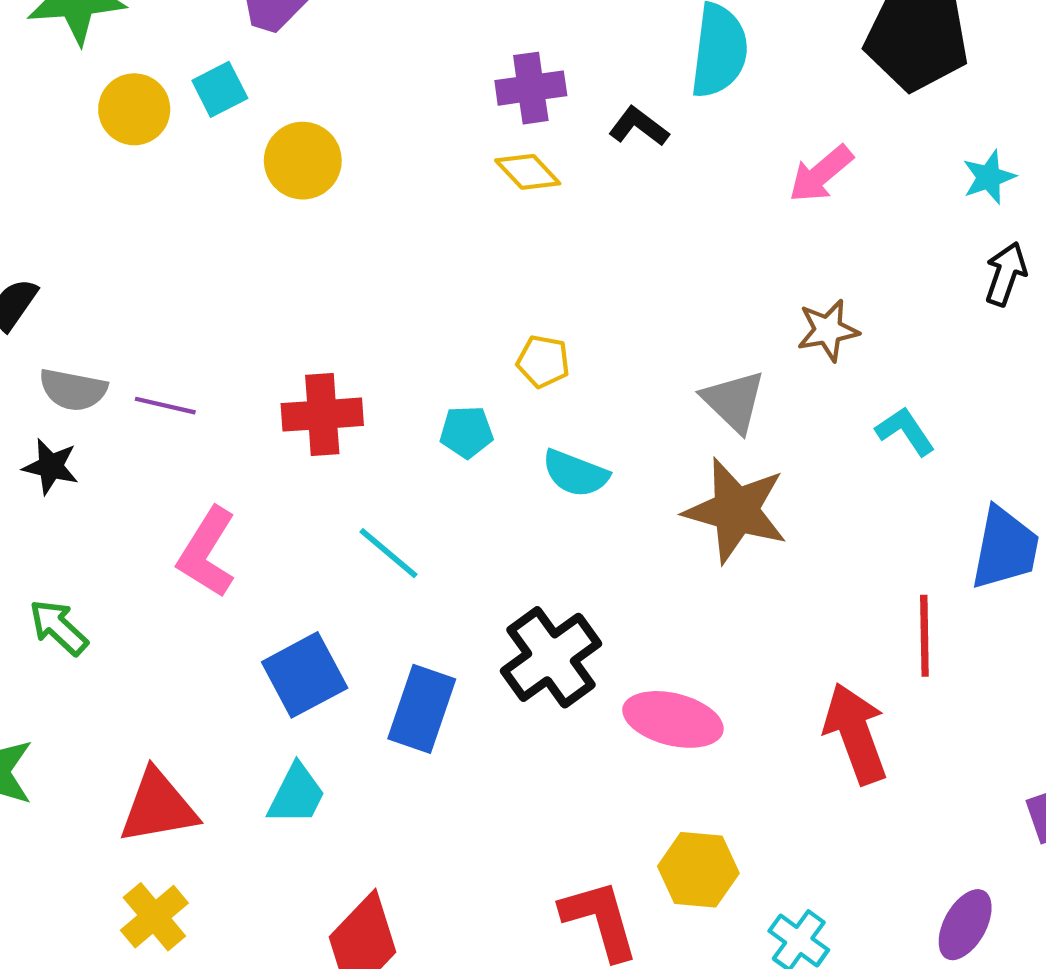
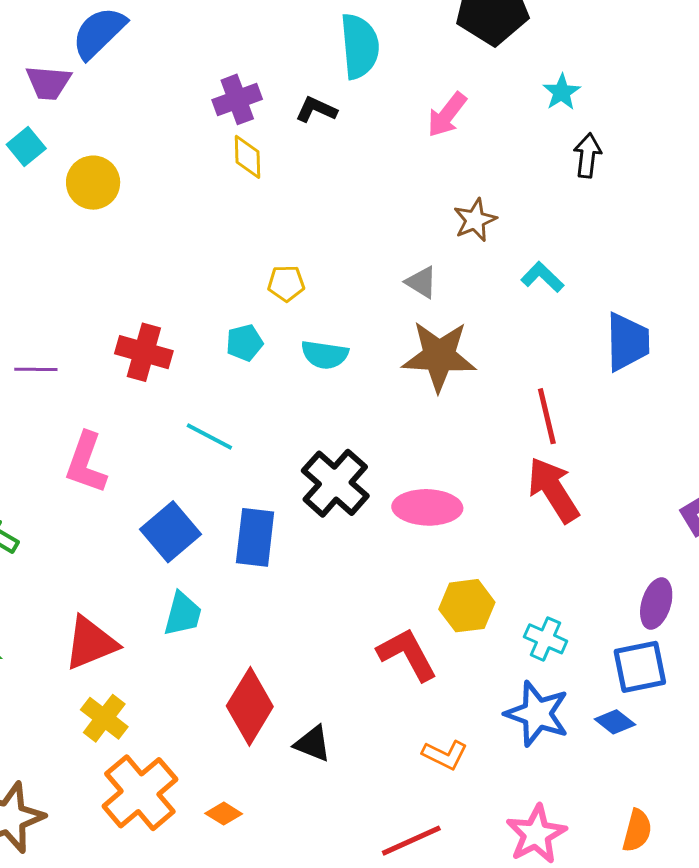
yellow diamond: (528, 172) -> (248, 157), turned 54
gray triangle: (734, 401) -> (421, 282), size x0.7
red cross: (322, 415) -> (144, 352), turned 32
red line: (924, 636) -> (547, 416), moved

